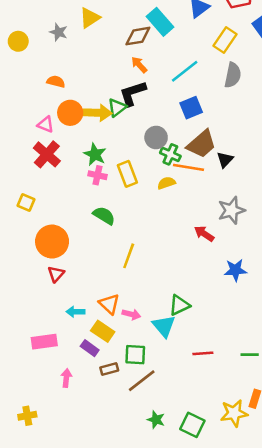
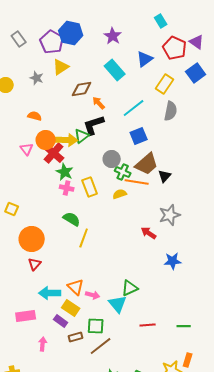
brown diamond: (138, 36) -> (82, 89), moved
pink triangle: (46, 124) -> (27, 149), turned 32
red cross: (47, 154) -> (54, 153), moved
yellow line: (129, 256) -> (84, 238), moved
cyan arrow: (75, 312) -> (50, 293), size x1.5

